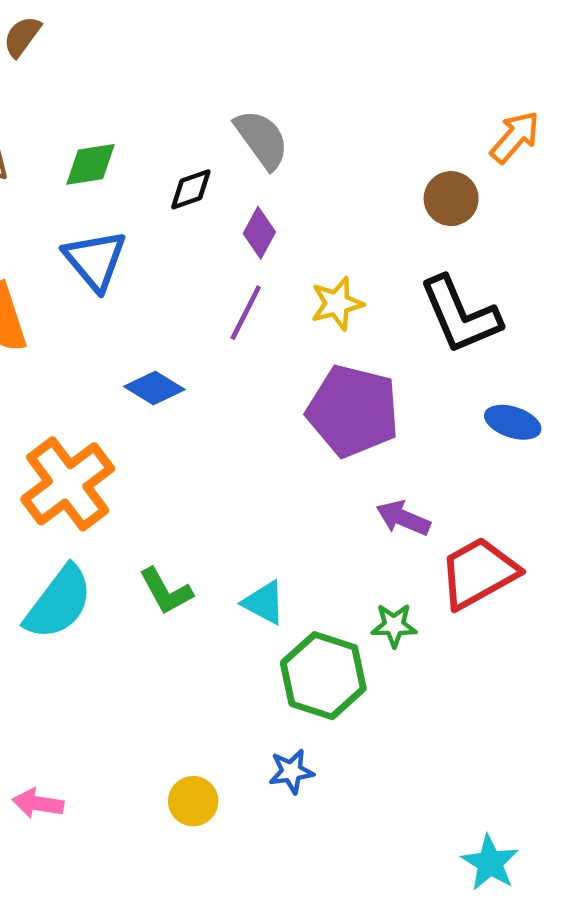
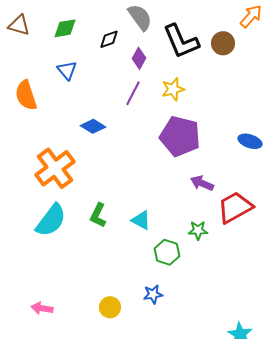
blue triangle: (95, 260) -> (67, 70), size x0.7
black L-shape: (460, 315) -> (181, 41), moved
green L-shape: (166, 591) -> (98, 215), turned 55
green hexagon: (323, 676) -> (167, 252), size x0.7

